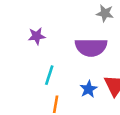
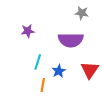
blue star: (88, 89) -> (59, 71), moved

